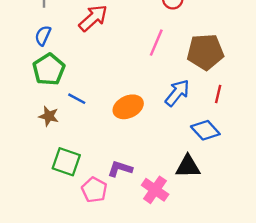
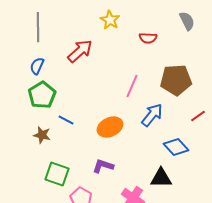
pink line: (156, 43) -> (132, 86), moved
red line: (218, 94) -> (198, 116), moved, turned 42
purple L-shape: (120, 169) -> (103, 166), moved

